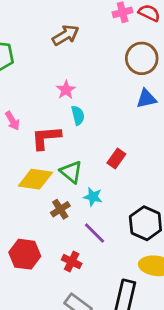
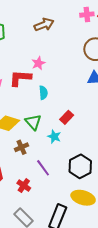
cyan semicircle: (78, 115) -> (43, 93), moved
red L-shape: (46, 138) -> (20, 78), moved
cyan star: (93, 197) -> (54, 137), moved

